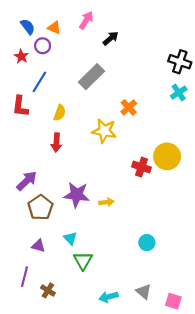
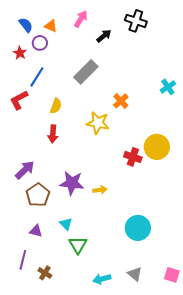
black cross: (180, 62) -> (136, 21), moved
red L-shape: (20, 106) -> (19, 100), turned 55
cyan circle: (147, 243) -> (138, 228), size x1.6
pink square: (173, 301) -> (172, 275), moved

